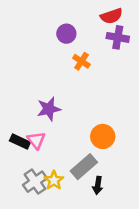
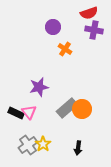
gray rectangle: (84, 167) -> (67, 108), moved

